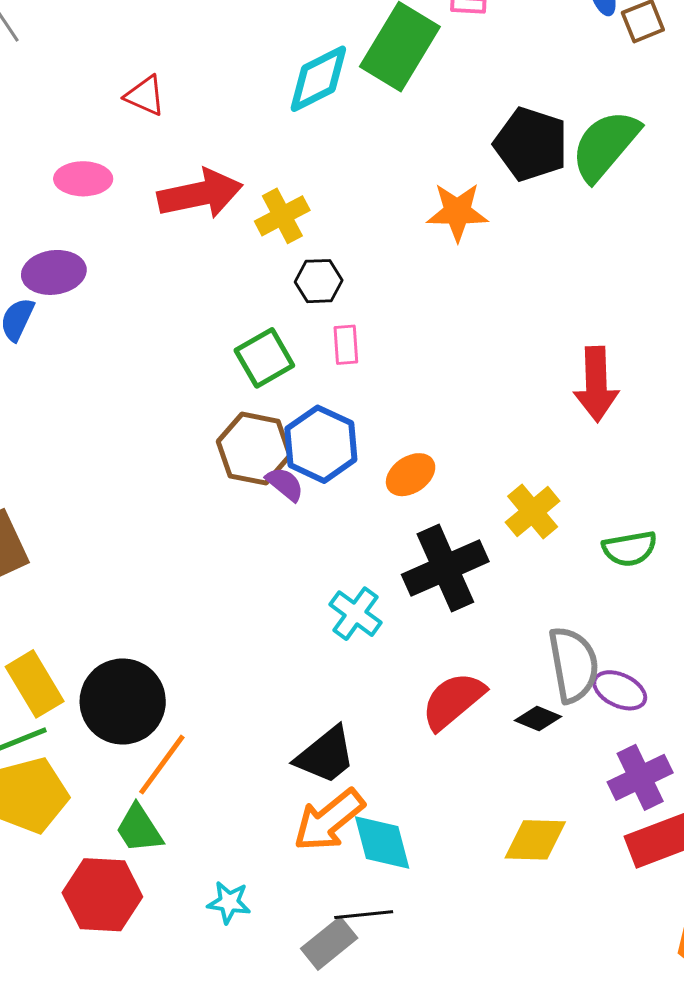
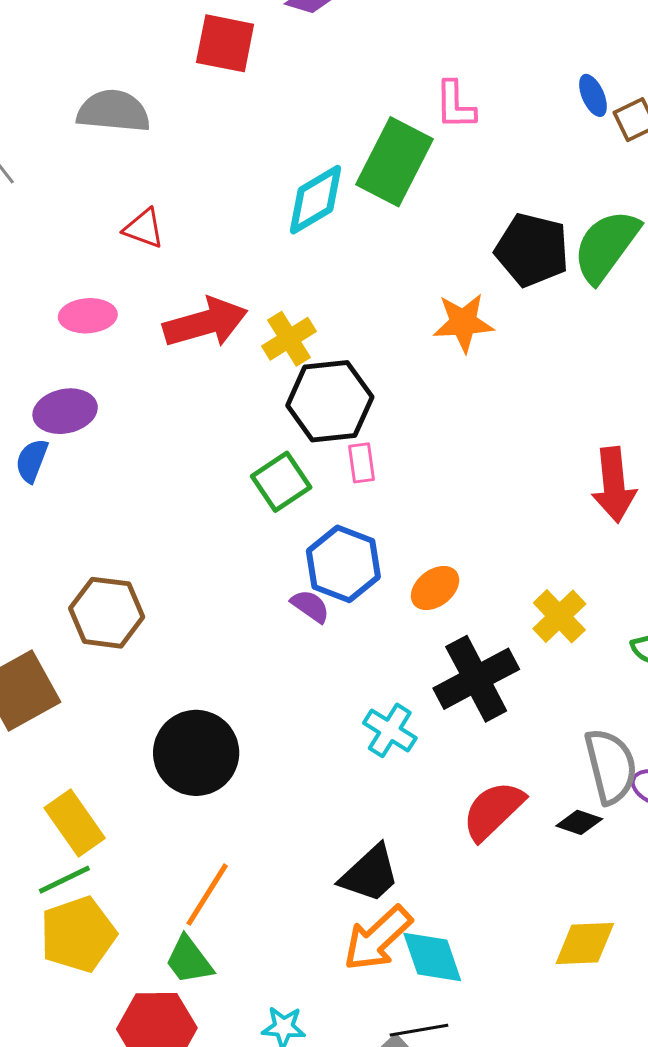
black hexagon: (319, 281) -> (330, 401), size x1.8
brown hexagon: (254, 449) -> (107, 613), moved
black circle: (123, 701) -> (196, 753), moved

